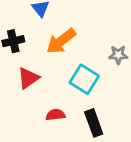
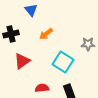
orange arrow: (61, 41) -> (46, 34), size x0.6

